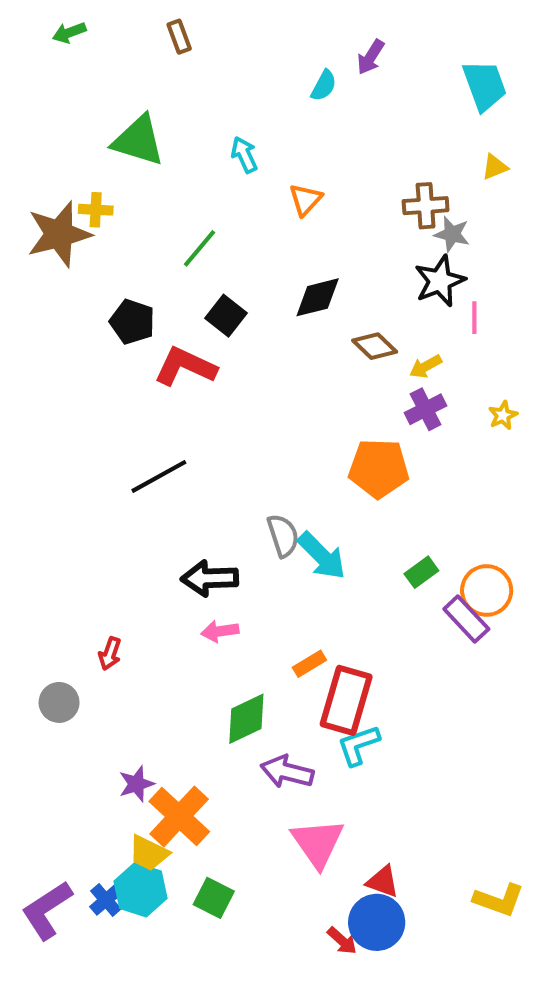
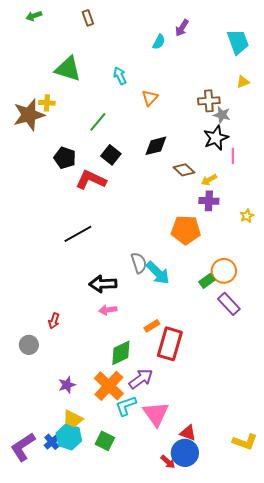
purple cross: (426, 409) -> (209, 201), turned 30
yellow star: (503, 415) -> (247, 216), moved
orange circle: (487, 590) -> (224, 271), moved
cyan L-shape: (358, 745) -> (126, 406), moved
purple arrow: (287, 772) -> (141, 379), turned 130
orange cross: (179, 816) -> (109, 386), moved

